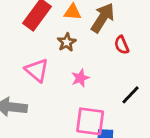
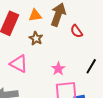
pink star: (80, 78) -> (58, 69), moved

